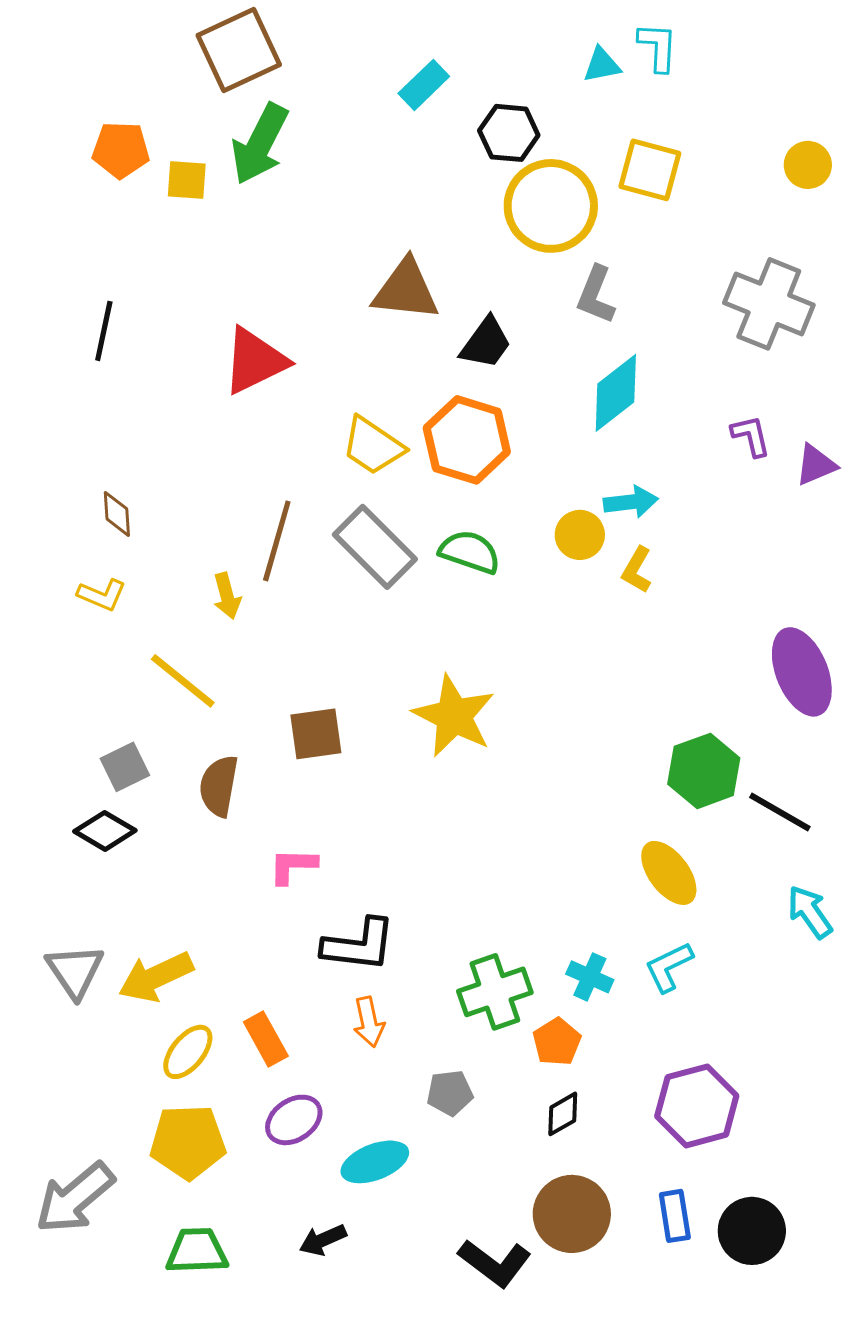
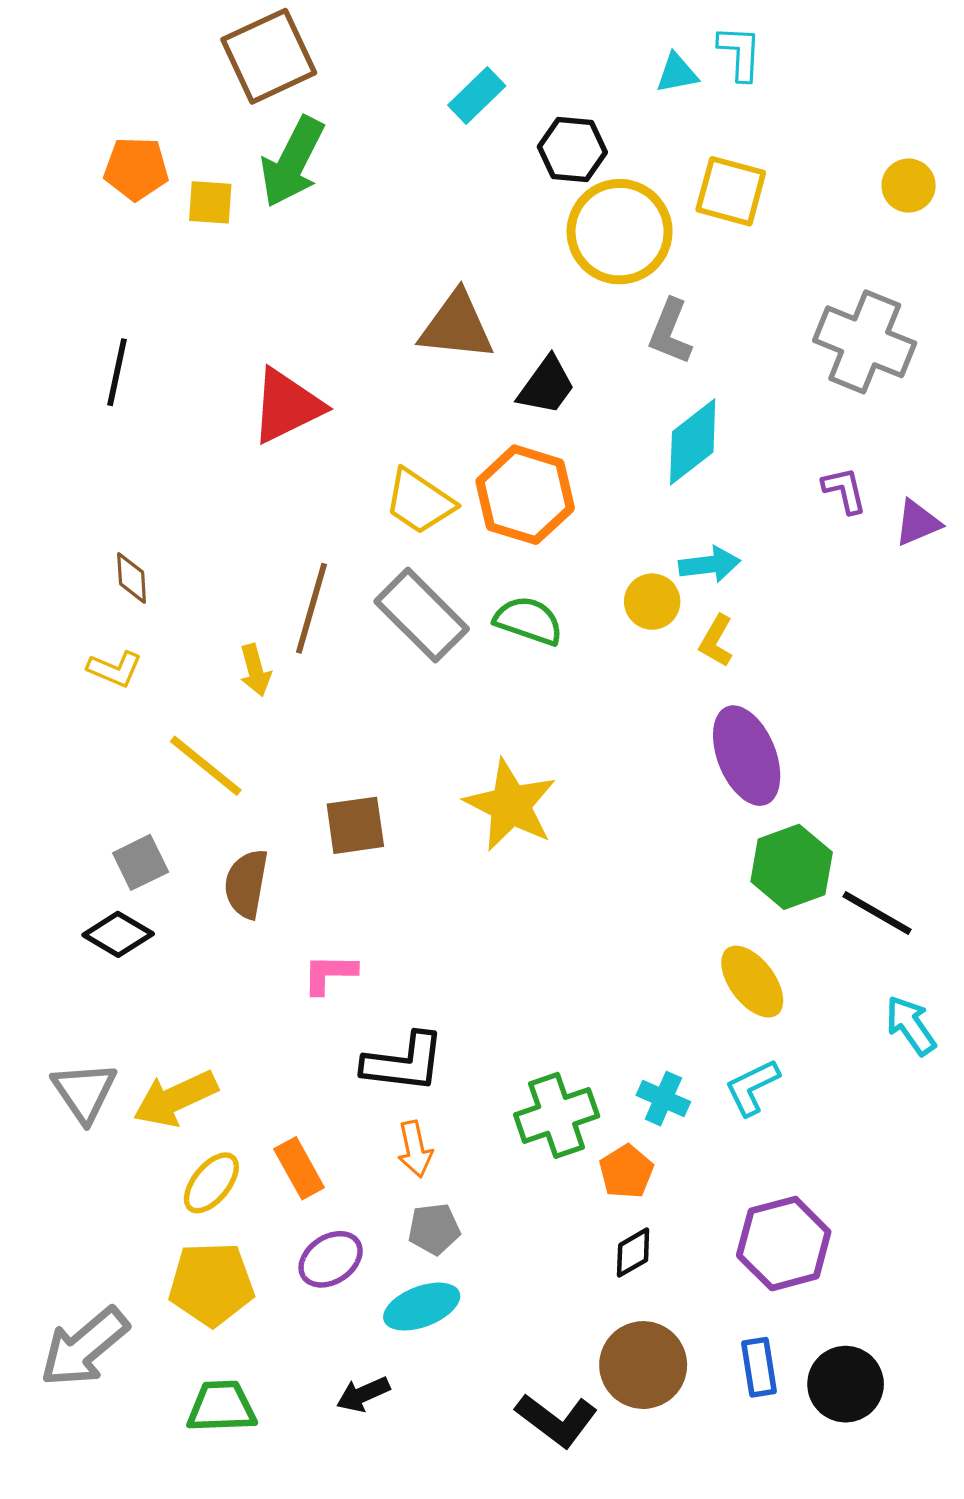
purple ellipse: (802, 672) -> (747, 756), moved
gray pentagon: (450, 1093) -> (434, 1229), moved

